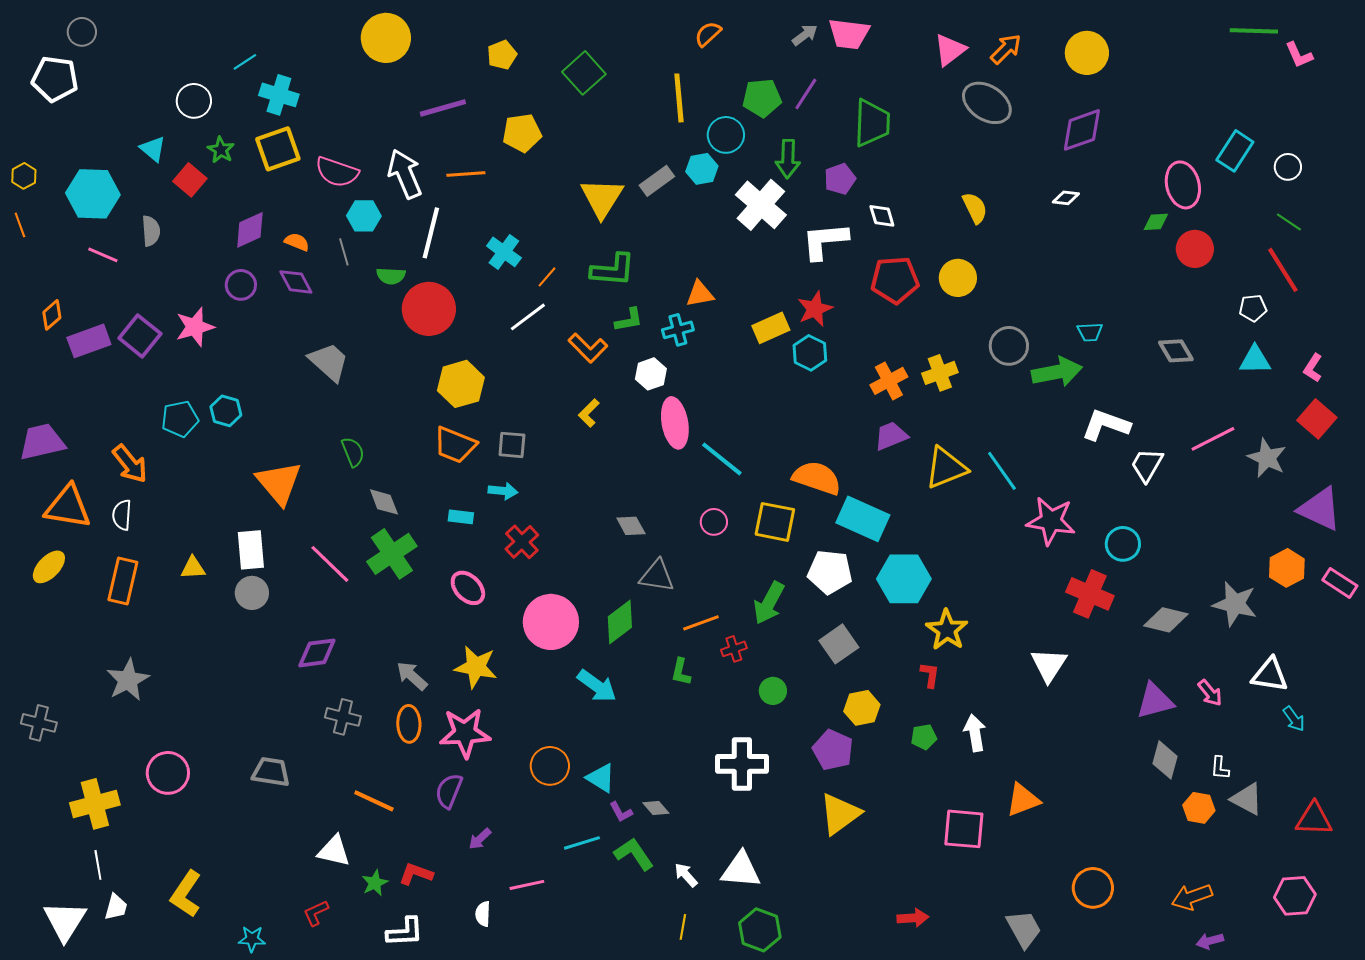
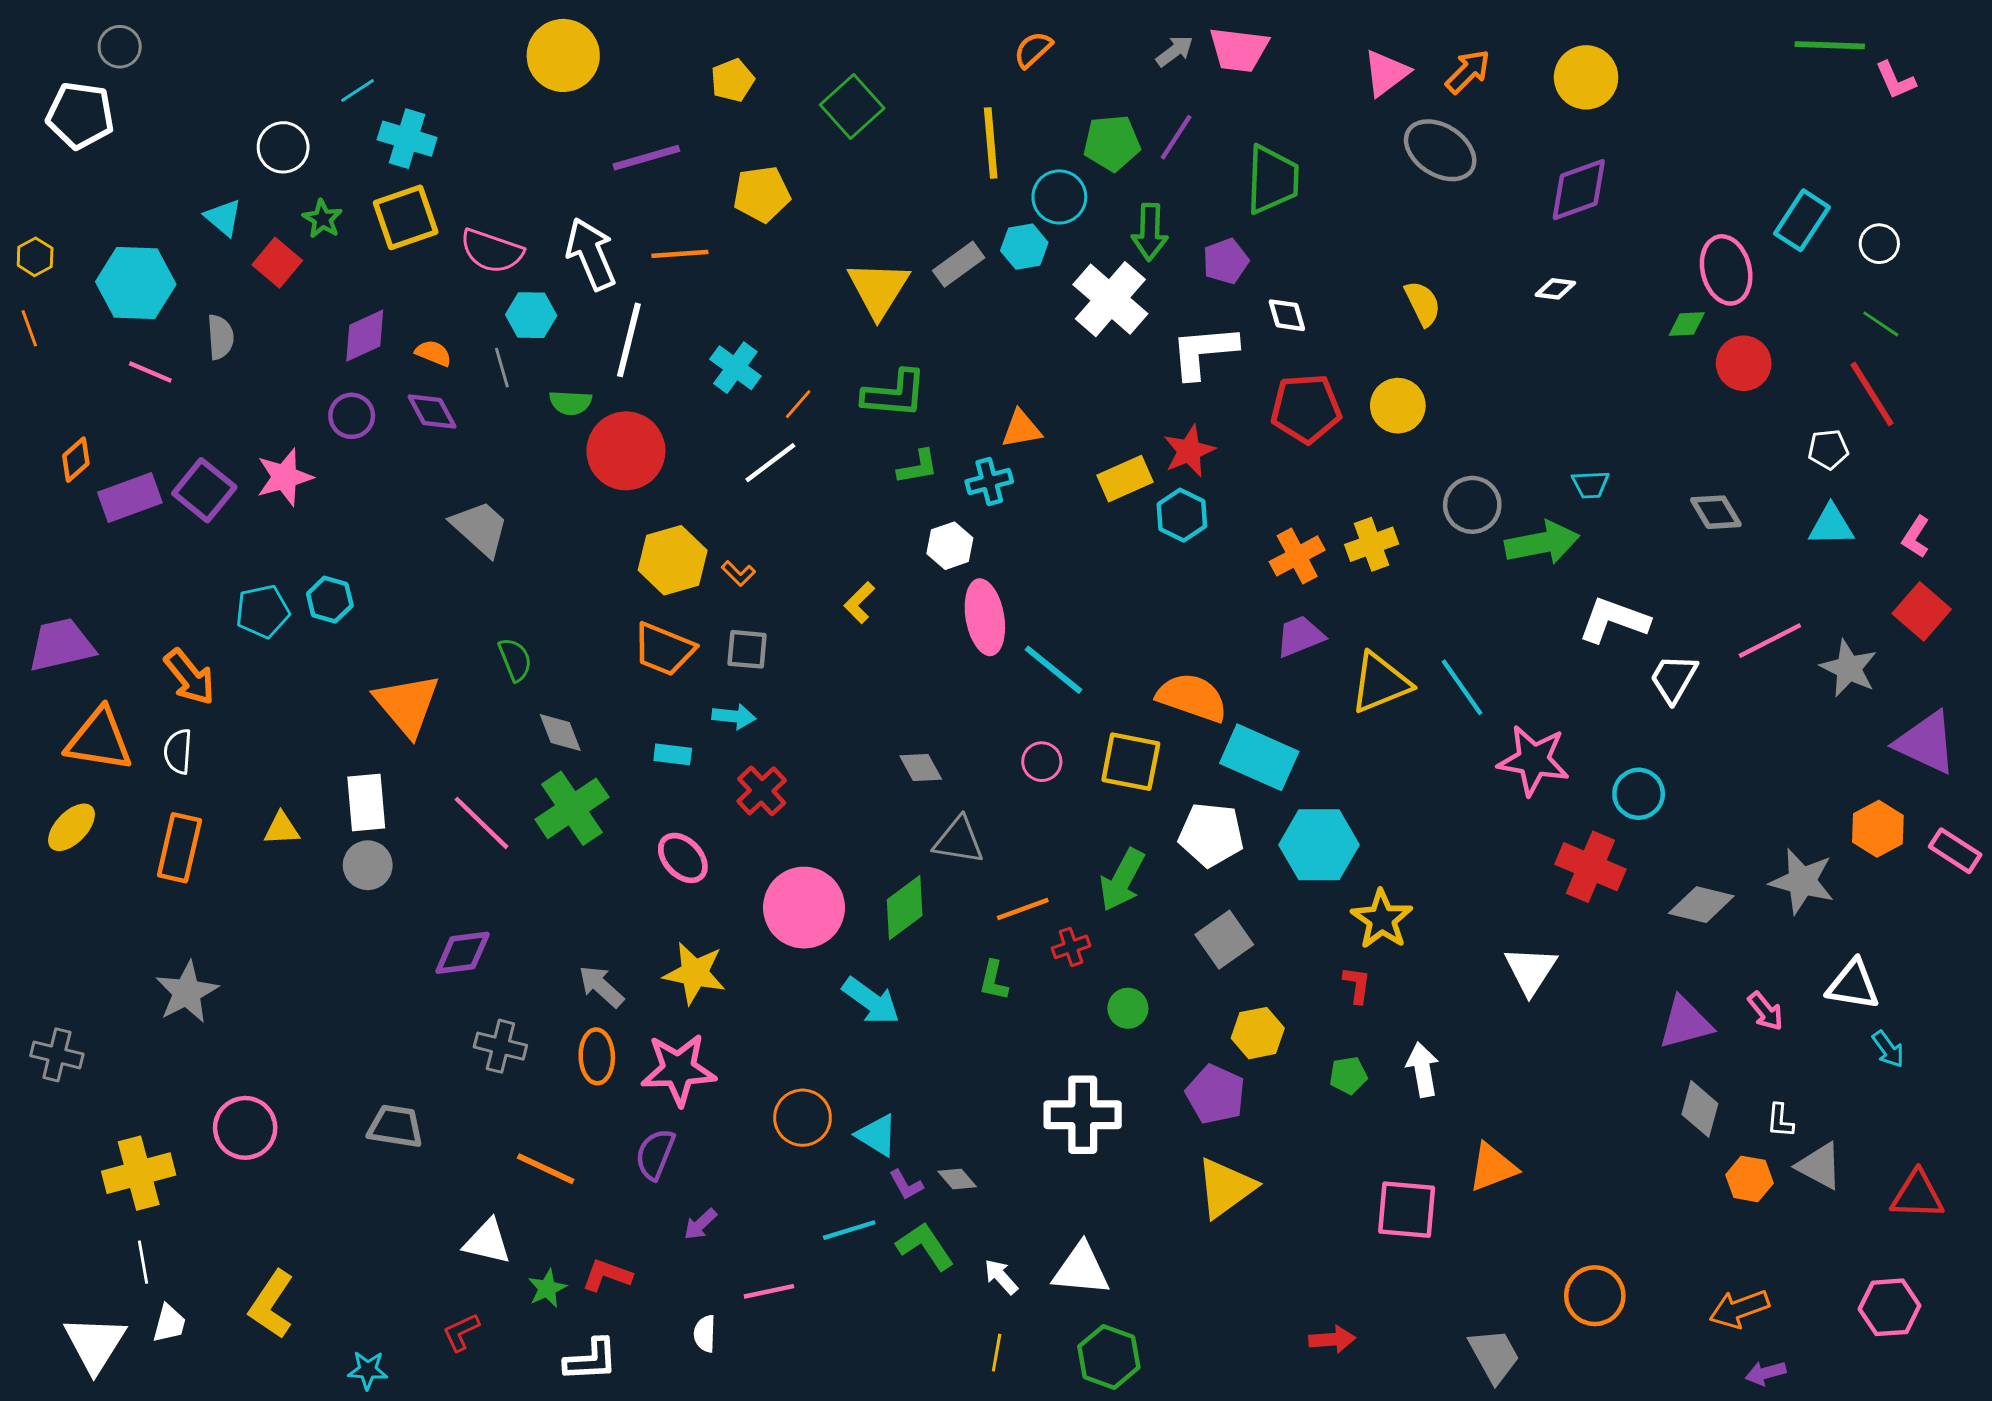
orange L-shape: (588, 348) -> (738, 573), moved, size x0.6

